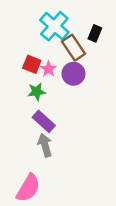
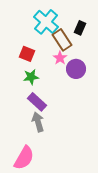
pink star: (48, 69) -> (60, 58), moved
purple circle: (73, 74) -> (76, 69), moved

